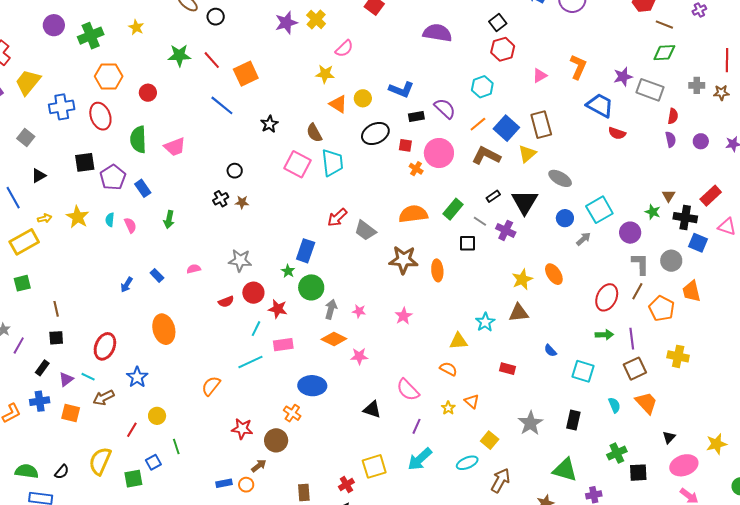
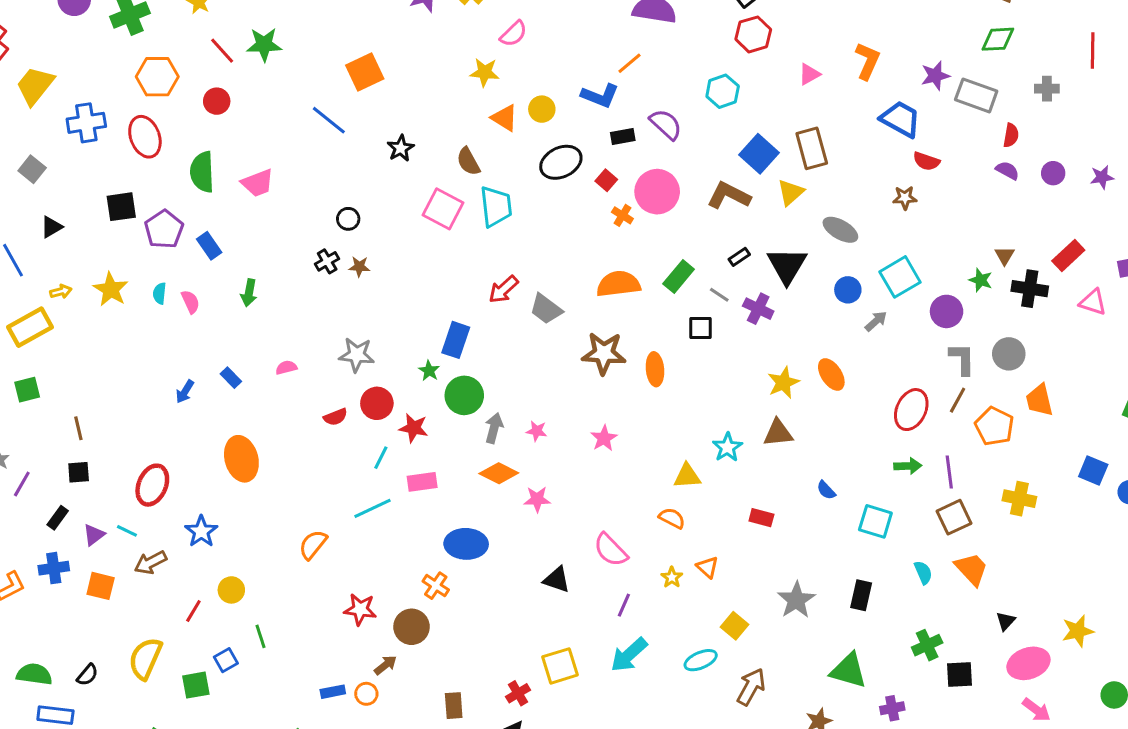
red line: (212, 60) -> (222, 51), moved
brown star: (721, 93) -> (905, 198), moved
orange line: (478, 124) -> (629, 63), moved
purple semicircle: (671, 139) -> (1007, 170), turned -49
red square: (405, 145) -> (606, 180), turned 32
blue square: (698, 243) -> (1093, 471), moved

